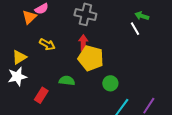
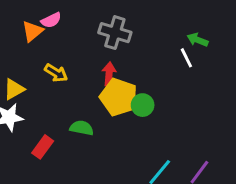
green circle: (110, 83) -> (143, 105), moved

